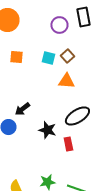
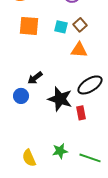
orange square: (16, 57) -> (29, 26), size x1.5
black star: (47, 130) -> (60, 99), size x1.4

